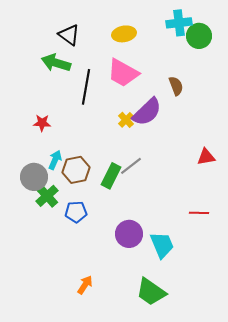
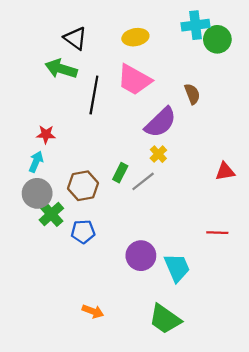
yellow cross: (126, 120) -> (158, 154), moved
cyan arrow: (55, 160) -> (36, 162), moved
green rectangle: (111, 176) -> (120, 173), moved, size x0.7
orange arrow: (85, 285) -> (93, 311), turned 78

